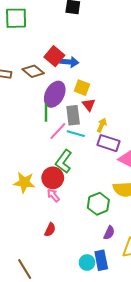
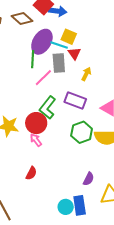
cyan line: (76, 134) -> (59, 45), moved
purple rectangle: (108, 143) -> (75, 100), moved
green hexagon: (98, 204) -> (82, 132), moved

